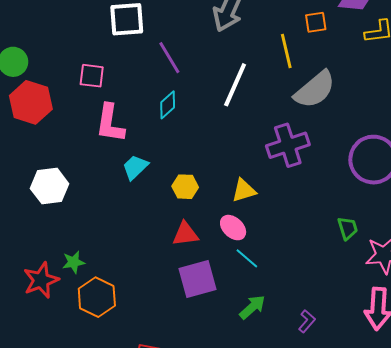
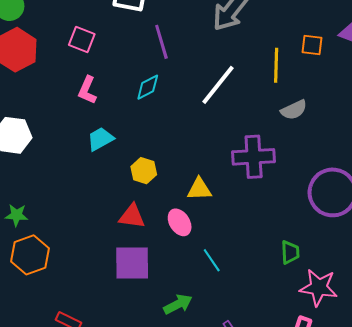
gray semicircle: (315, 90) -> (294, 110), size x0.6
pink L-shape: (110, 123) -> (87, 90), size x0.7
cyan line: (247, 258) -> (212, 260), moved

